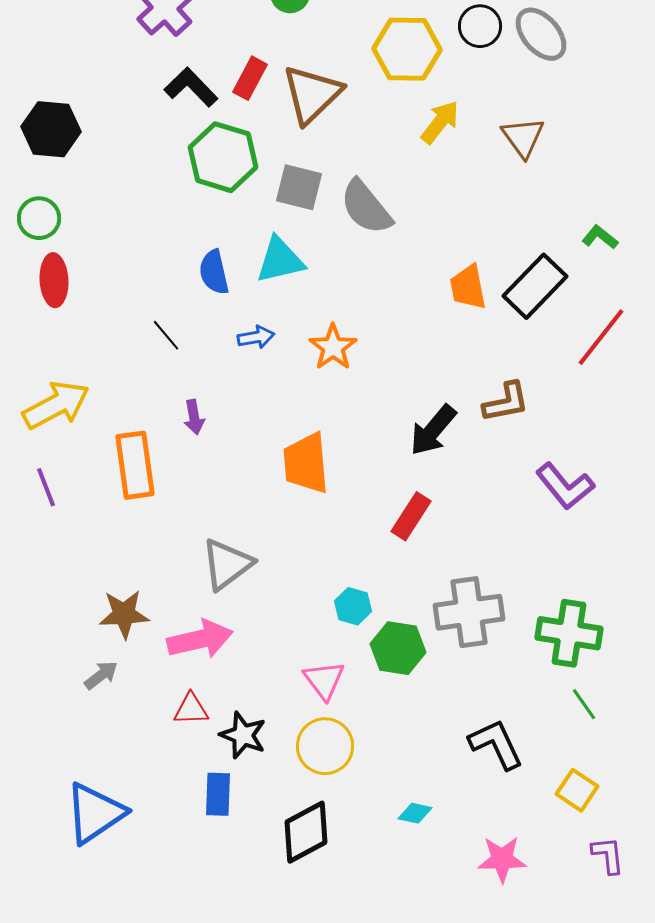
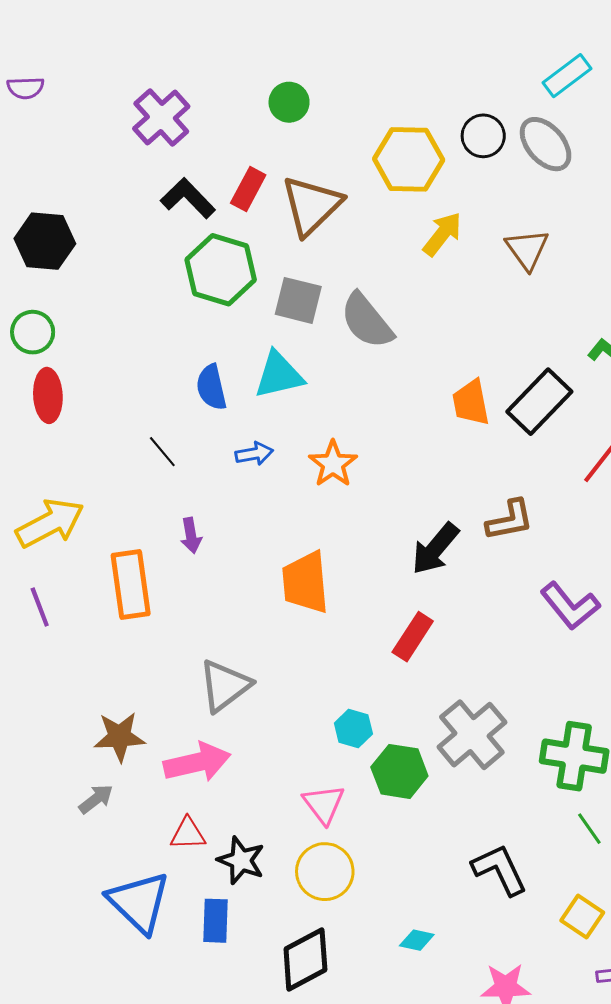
gray cross: (469, 612) -> (472, 735), turned -32
blue triangle: (95, 813) -> (139, 902), moved, turned -42

